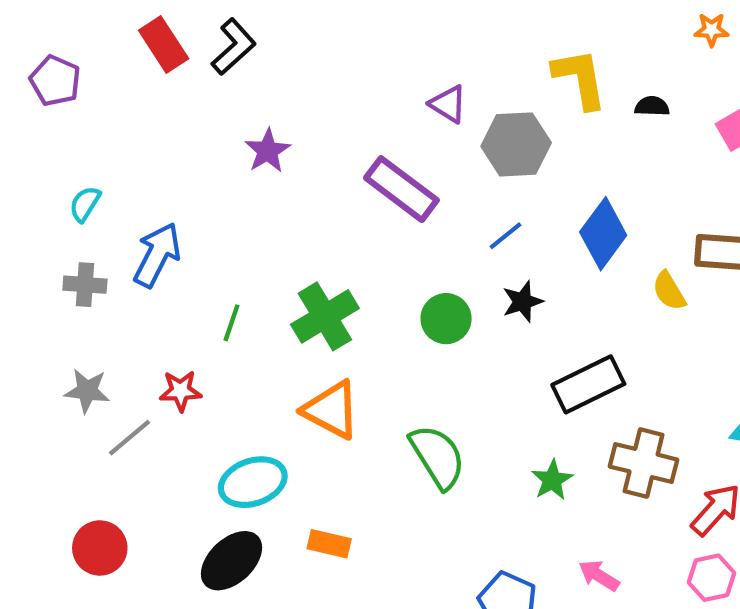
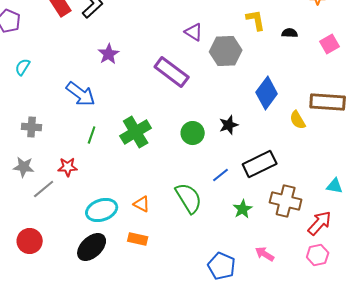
yellow L-shape: (580, 79) -> (256, 20), size x0.7
cyan semicircle: (85, 204) -> (23, 67), moved
blue line: (505, 236) -> (221, 175), moved
blue arrow: (157, 255) -> (81, 94), moved, turned 100
gray cross: (85, 285) -> (32, 127), moved
orange triangle: (331, 410) -> (142, 204), moved, size x0.6

